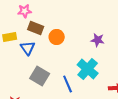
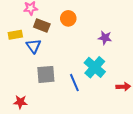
orange circle: (57, 37) -> (68, 18), moved
gray square: (40, 76) -> (46, 74), turned -36

